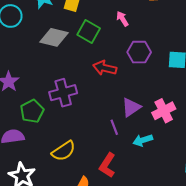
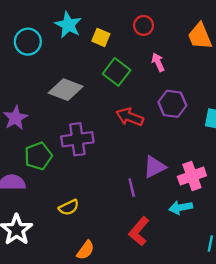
gray diamond: (54, 37) -> (66, 90), moved
cyan arrow: (143, 140) -> (181, 208), moved
yellow semicircle: (64, 151) -> (69, 207), size x0.7
red L-shape: (107, 165) -> (139, 231), moved

